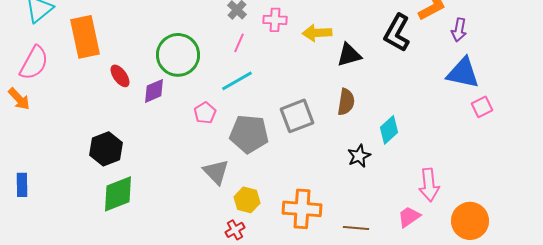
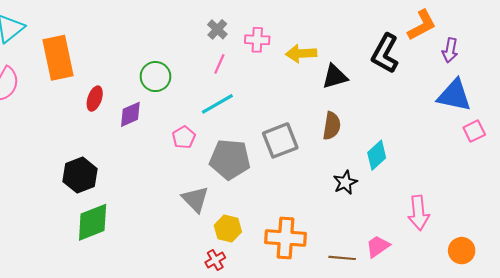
green circle: (178, 55) -> (155, 77), size x0.7
red ellipse: (120, 76) -> (95, 99), turned 55
pink trapezoid: (409, 217) -> (378, 246), moved
orange circle: (470, 221) -> (462, 251), size x0.7

